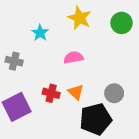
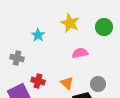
pink semicircle: (73, 57) -> (80, 53), moved
red cross: (51, 93) -> (38, 81), moved

